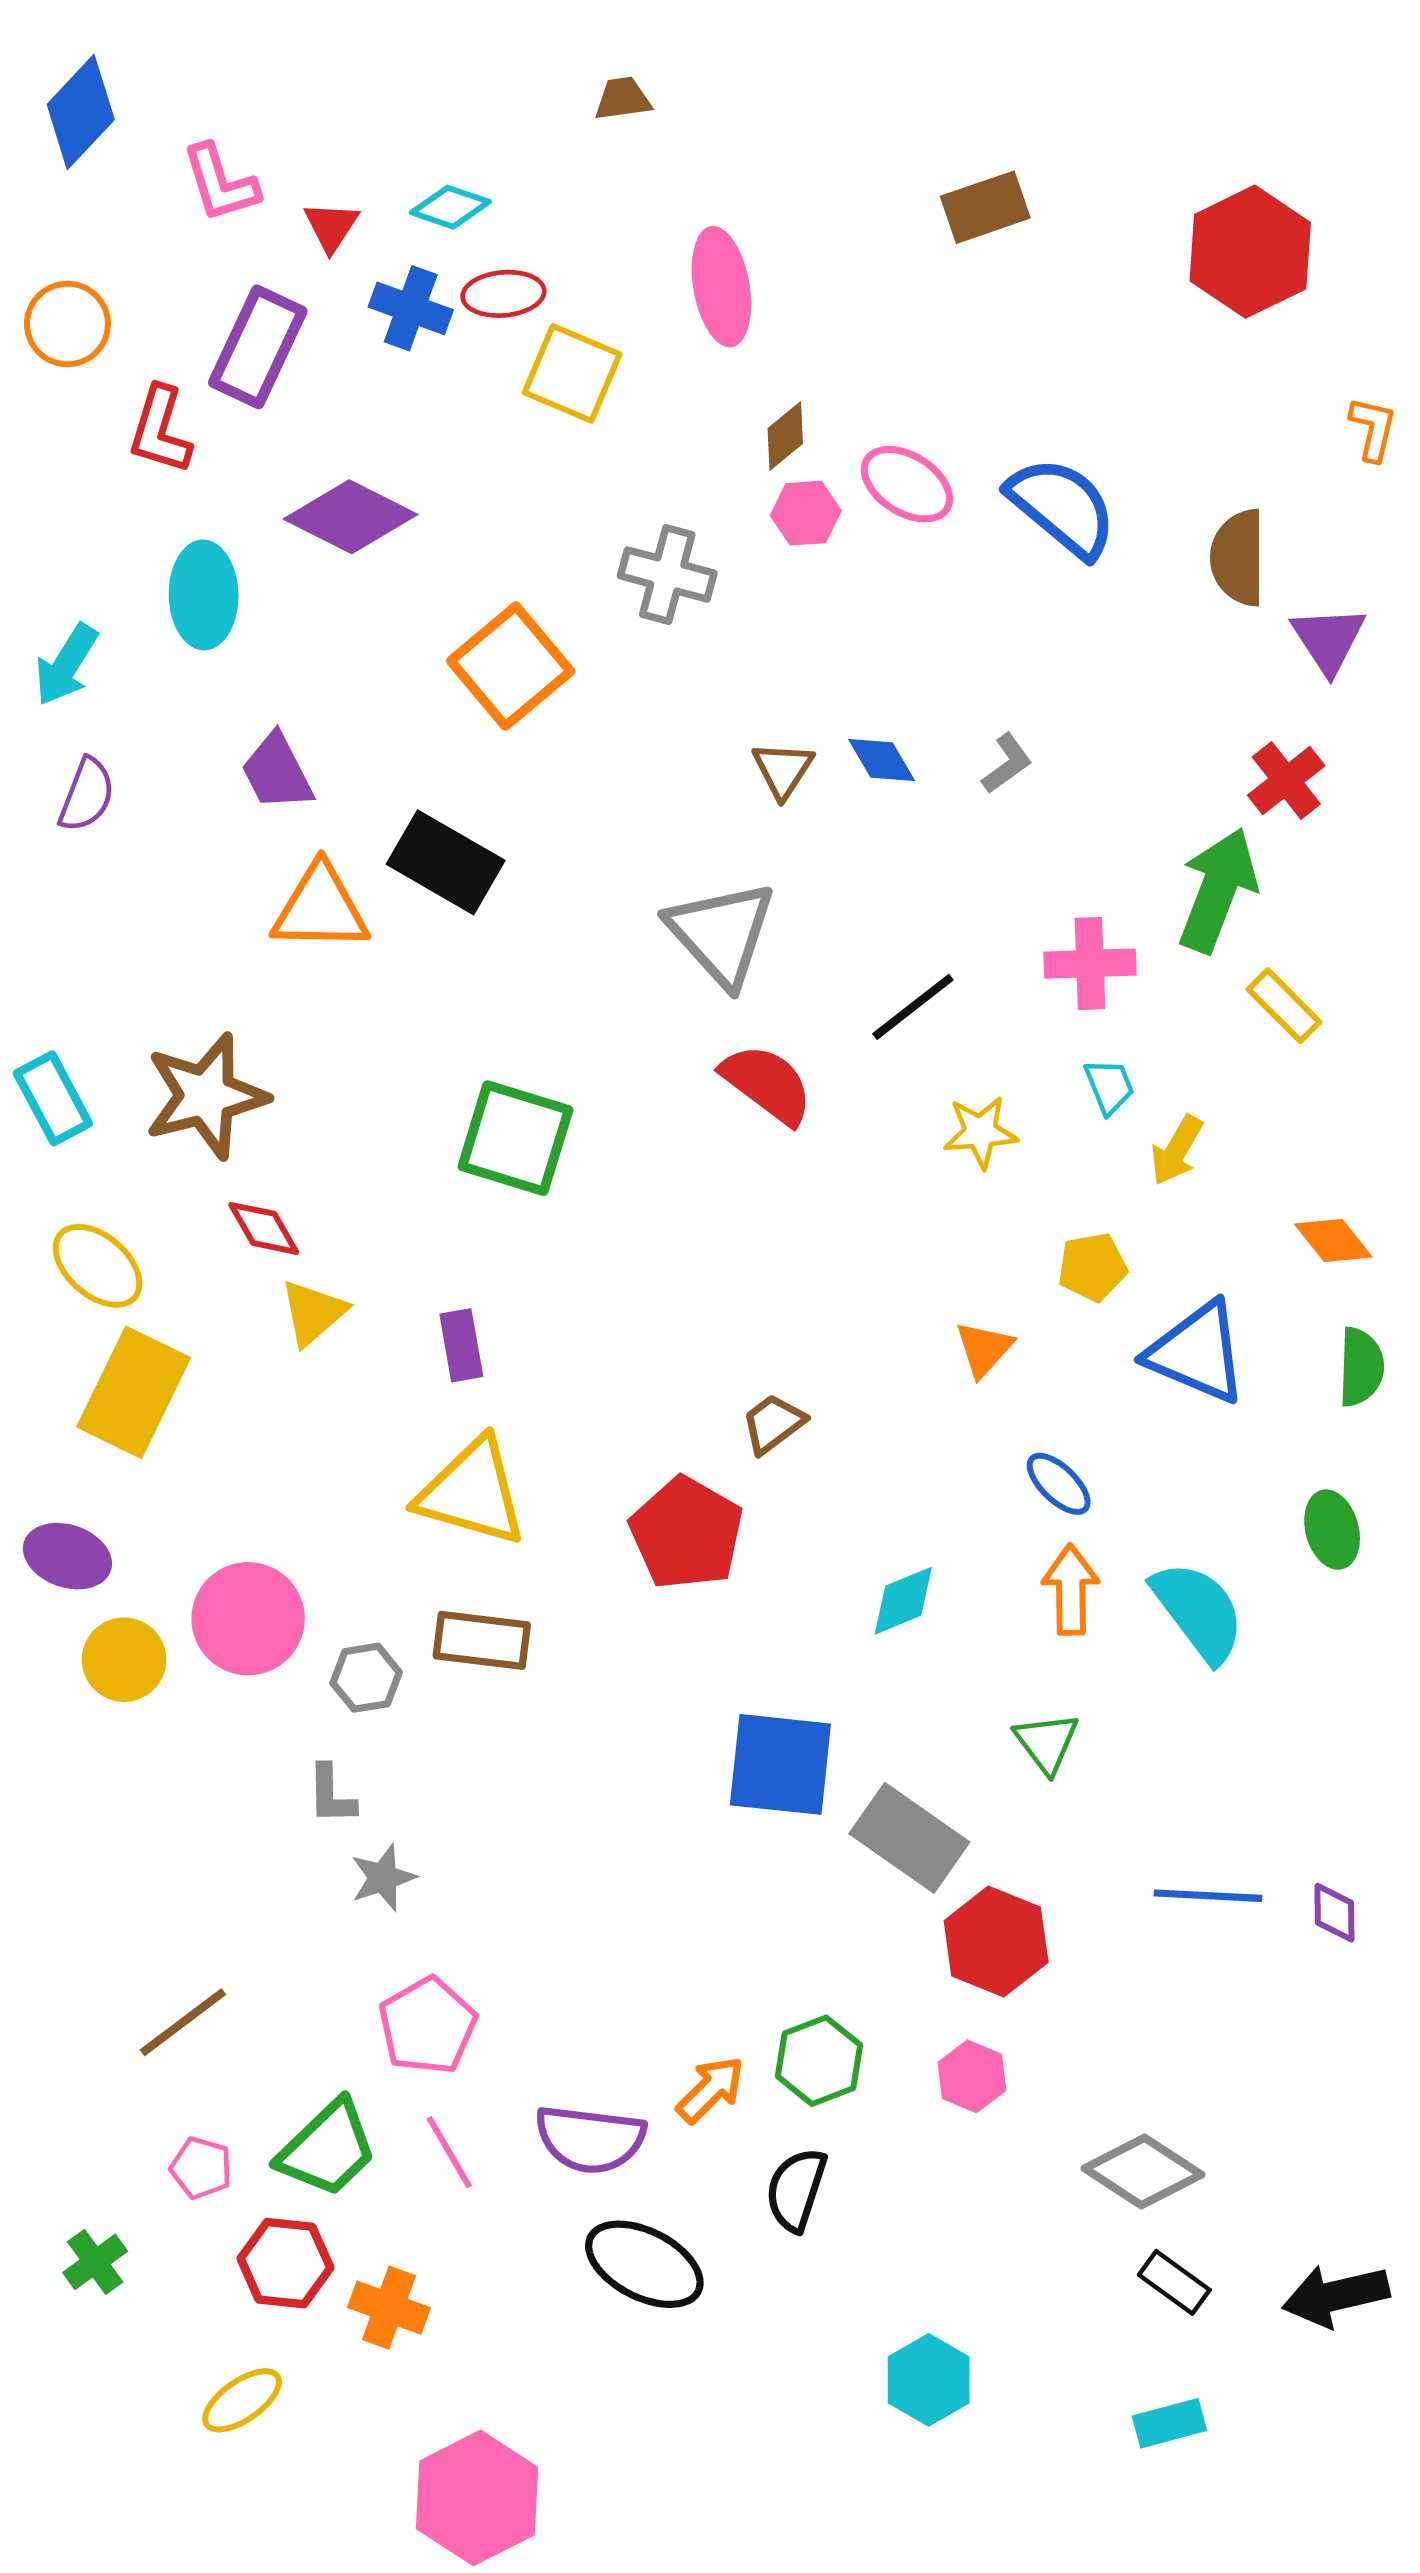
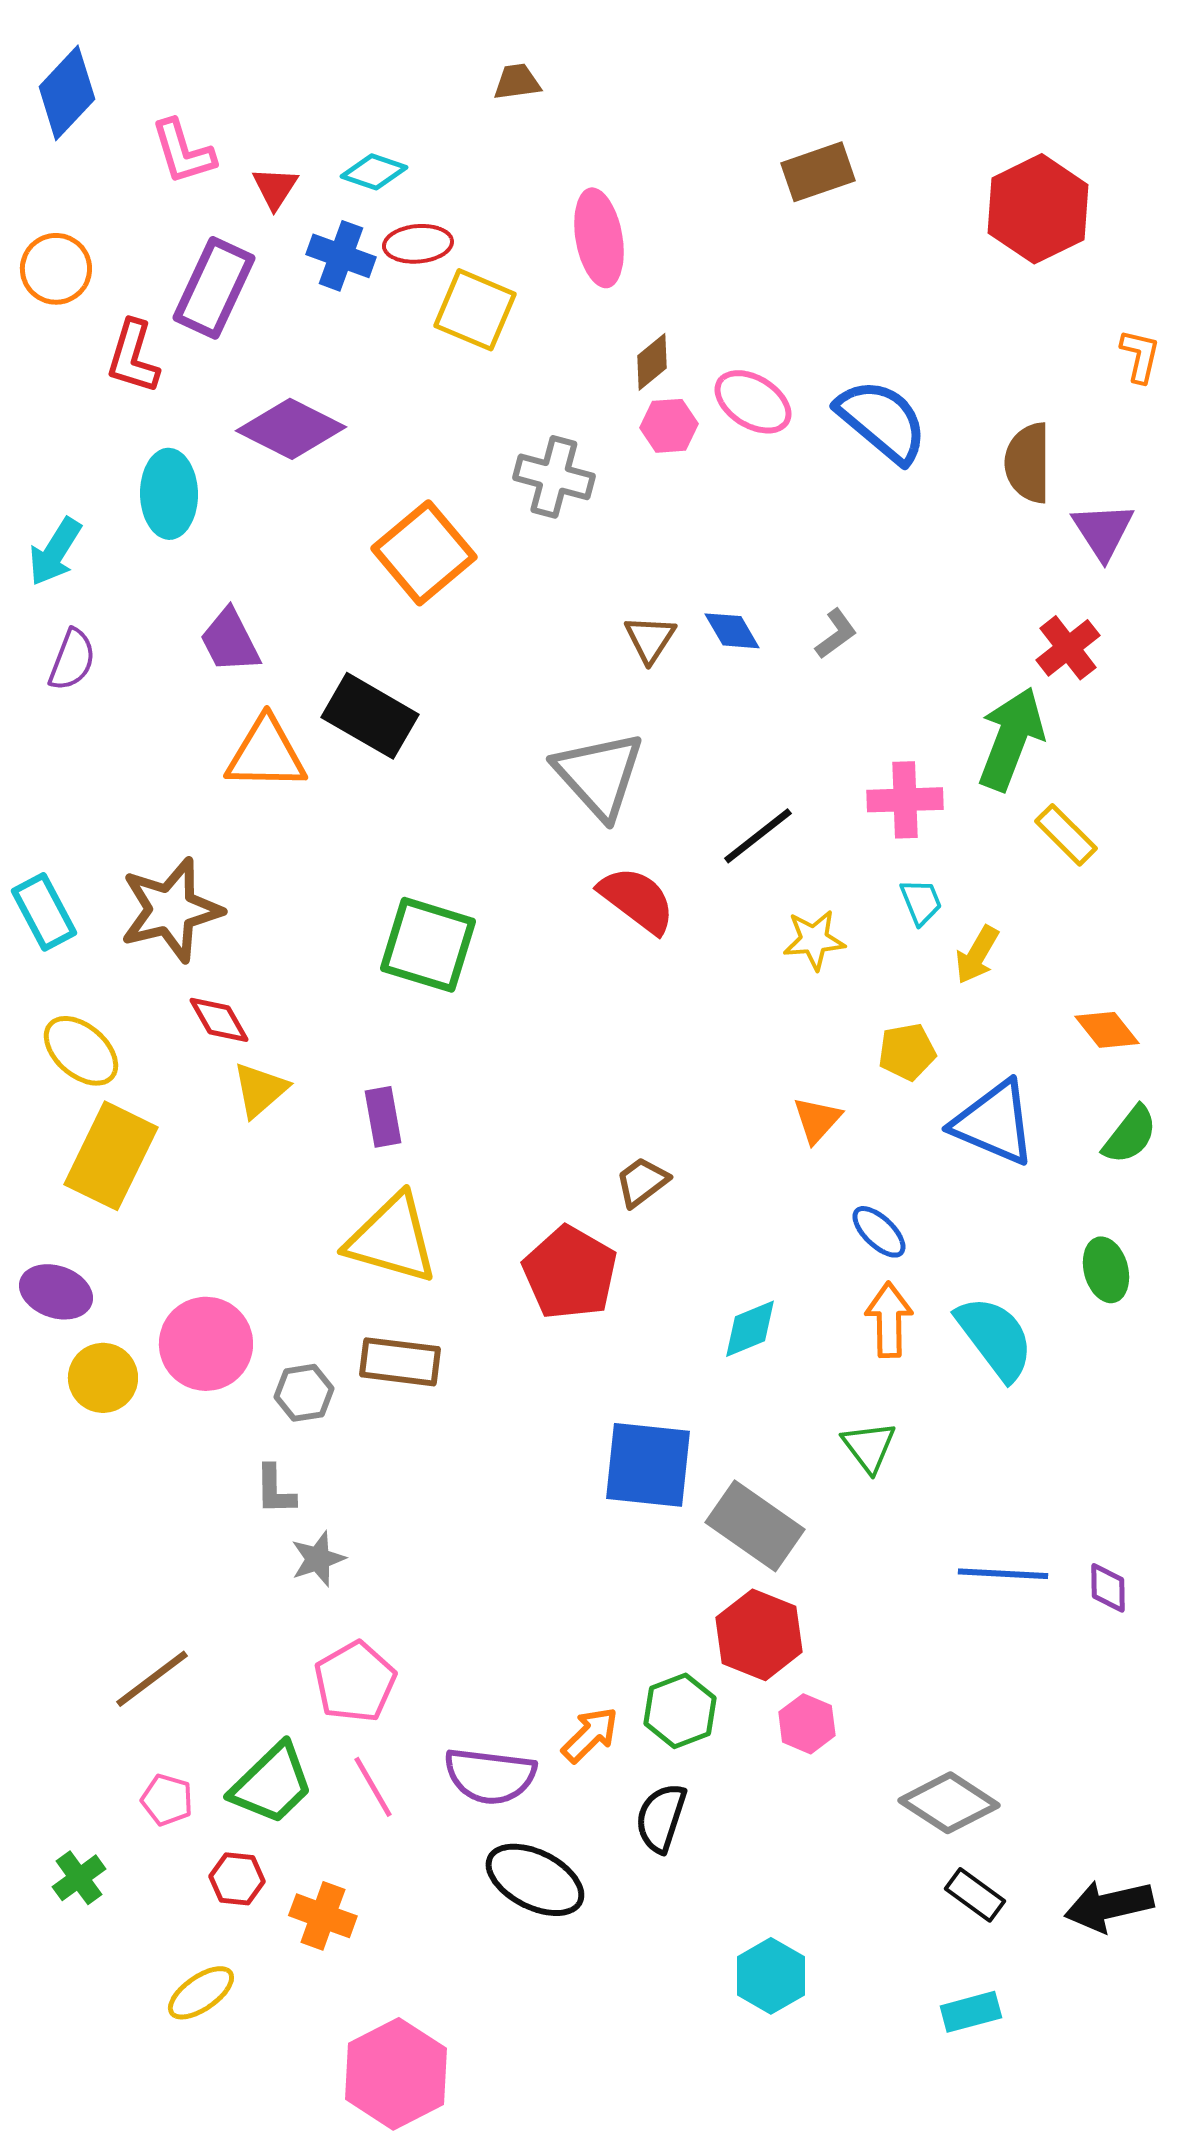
green semicircle: (1361, 1367) -> (1130, 1135), turned 36
red hexagon: (996, 1941) -> (759, 1635), moved
red hexagon: (285, 2263) -> (237, 1879), size x0.7

